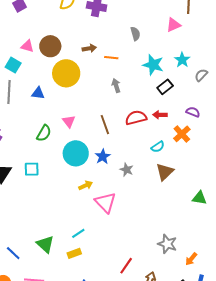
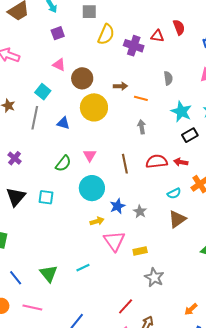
pink triangle: (27, 46) -> (59, 65), moved
blue star: (103, 157) -> (118, 206), moved
gray star: (167, 244) -> (154, 277), moved
yellow rectangle: (74, 253) -> (140, 251), moved

